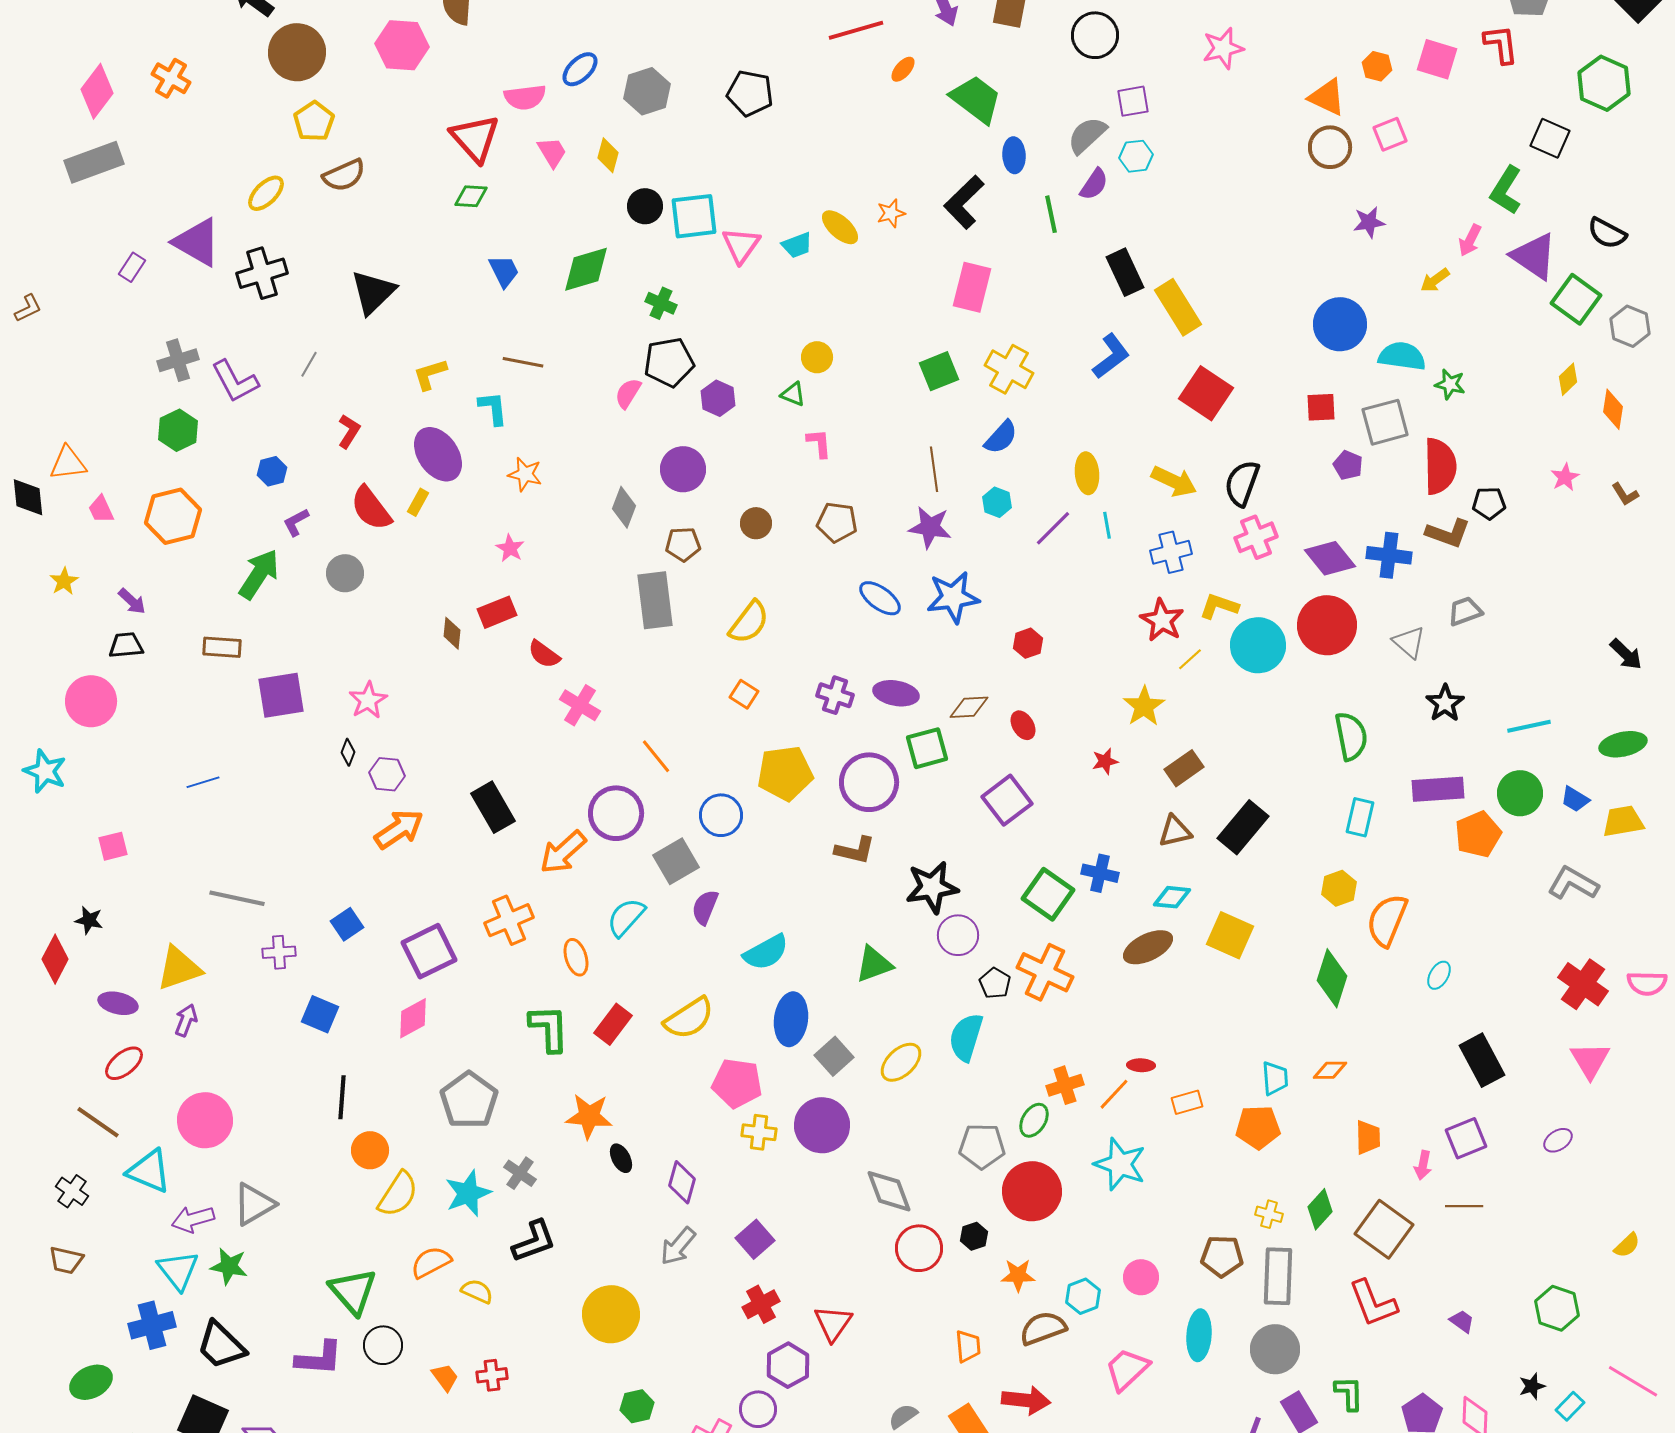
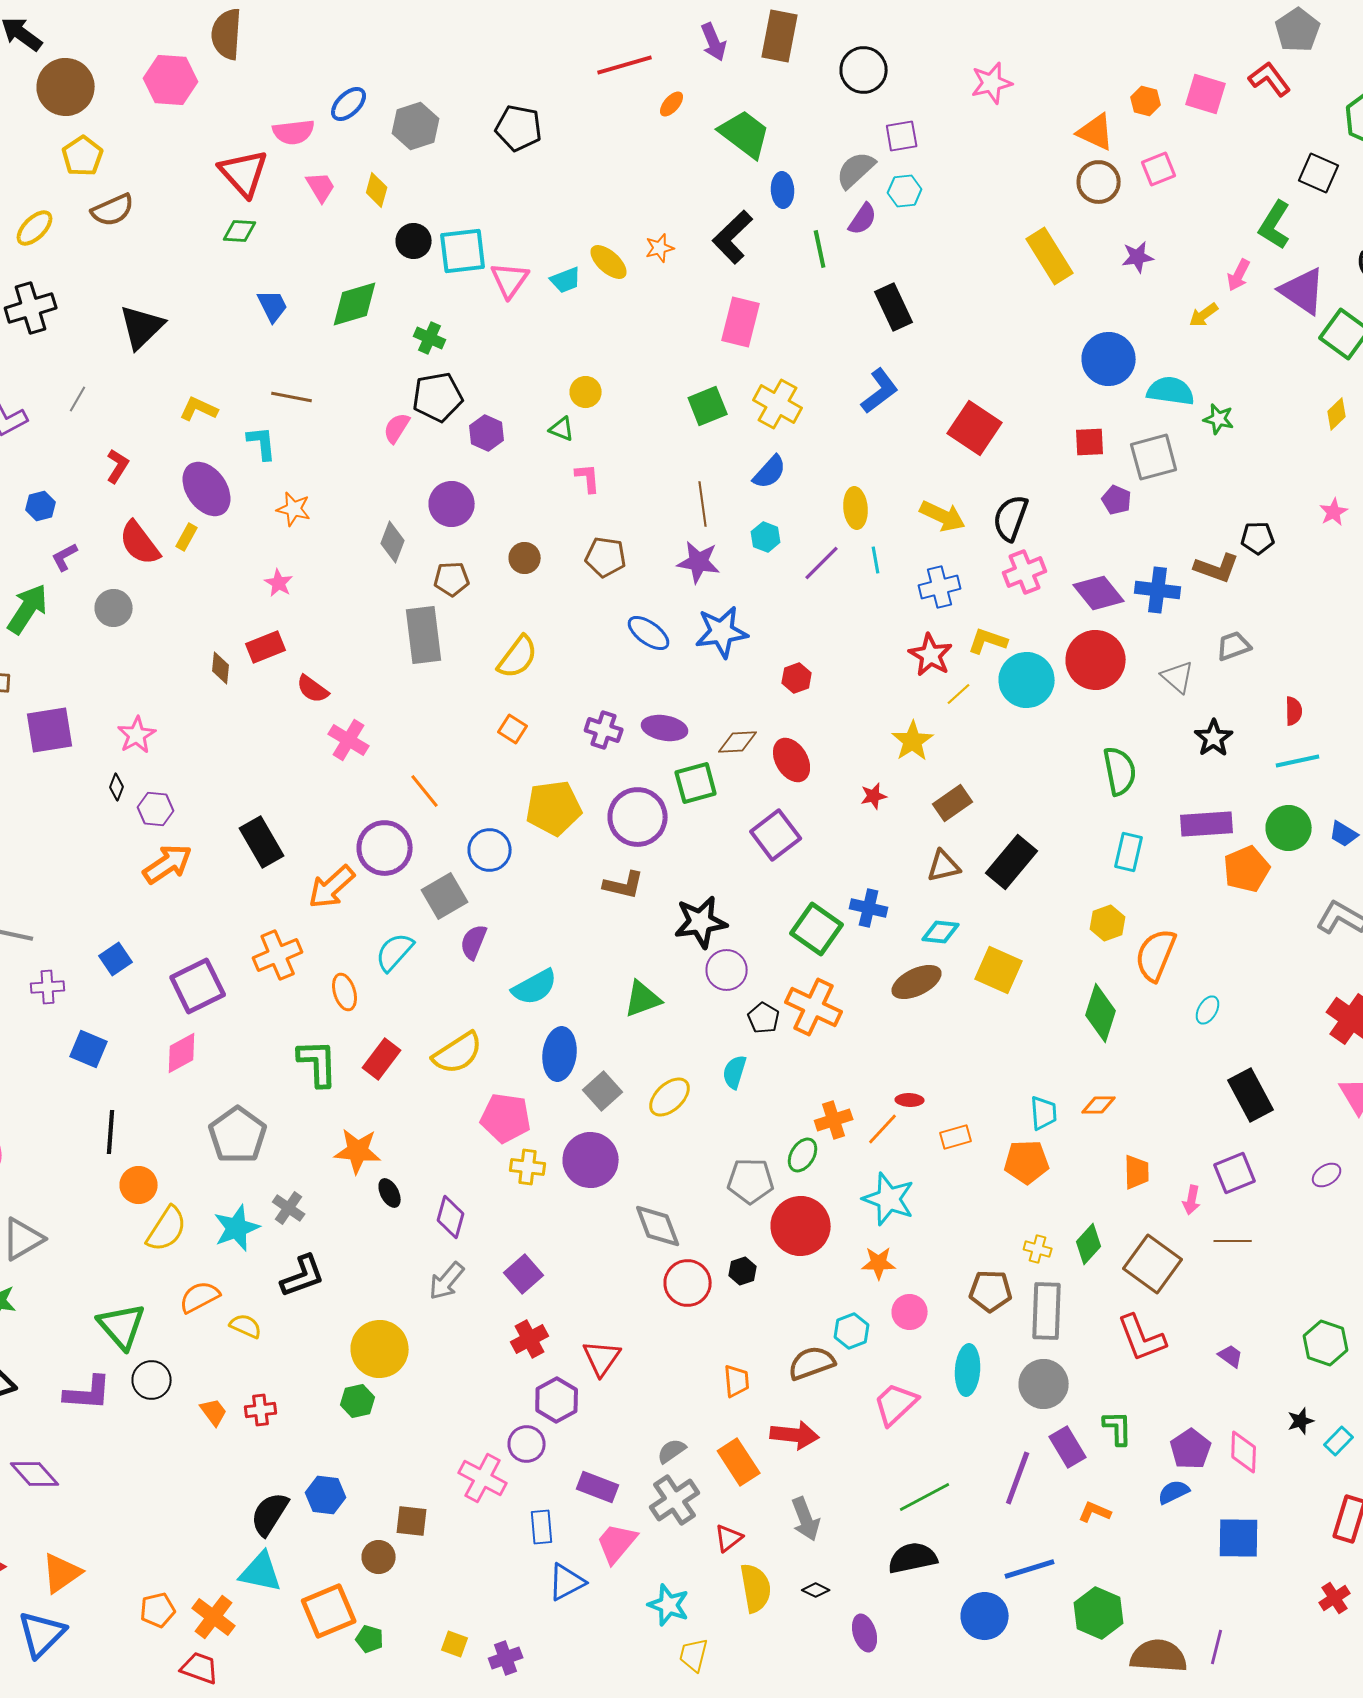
red L-shape: (1501, 44) -> (1270, 79), turned -30
yellow rectangle: (1178, 307) -> (1050, 256), moved
yellow L-shape: (430, 374) -> (199, 409), turned 42
red semicircle: (1440, 466) -> (1294, 711), moved, size x0.5
red ellipse: (1023, 725) -> (792, 760), size x1.5
cyan semicircle: (966, 1037) -> (735, 1072), size x0.7
orange star: (1018, 1275) -> (879, 1263), moved
green hexagon: (637, 1406) -> (358, 1401), moved

